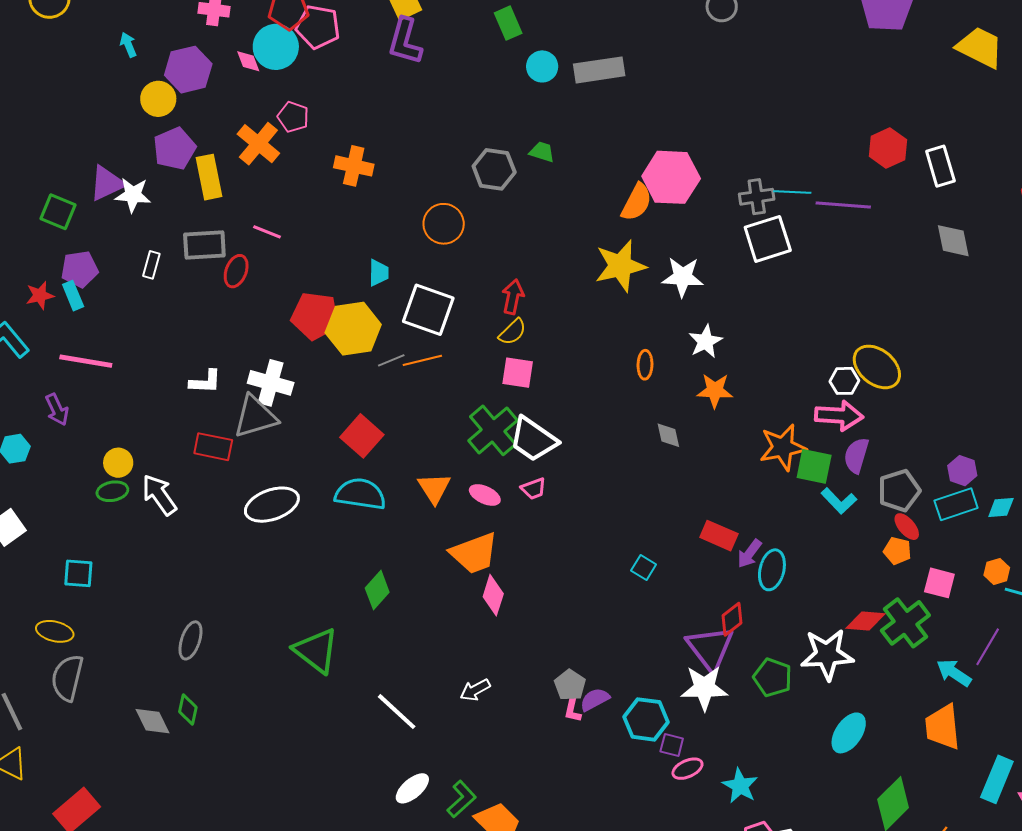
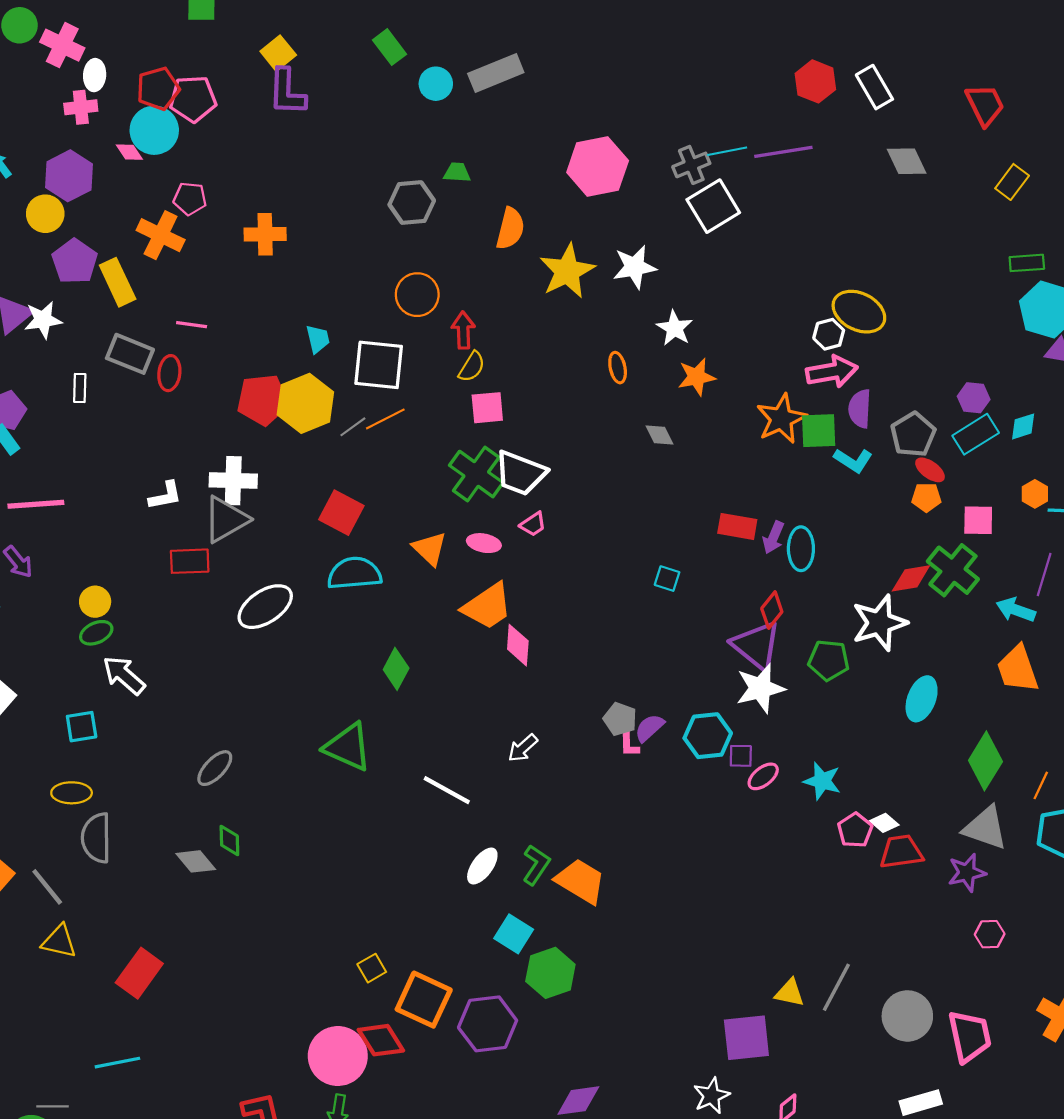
orange semicircle: (637, 202) -> (510, 228), moved
orange circle: (444, 224) -> (417, 295), moved
gray rectangle: (204, 245) -> (130, 354), turned 39
white arrow: (159, 495) -> (124, 675), moved
gray ellipse: (190, 640) -> (215, 768), turned 39

